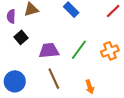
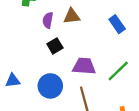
blue circle: (15, 81) -> (50, 86), moved

